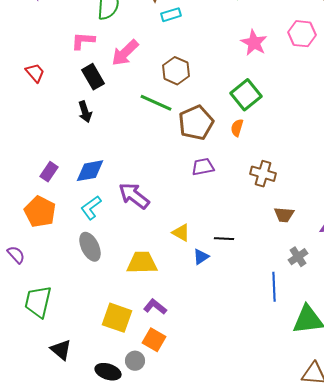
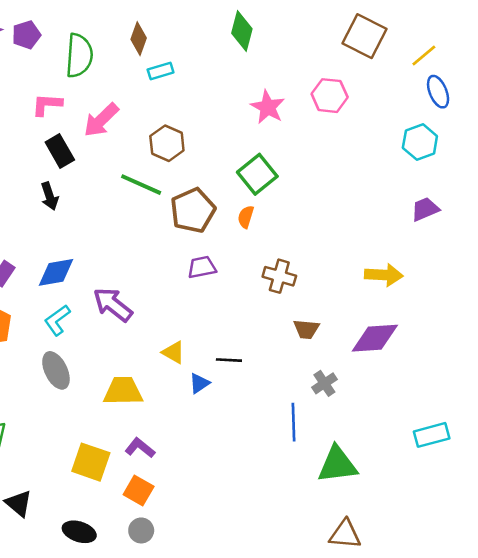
gray circle: (135, 361) -> (141, 530), moved

